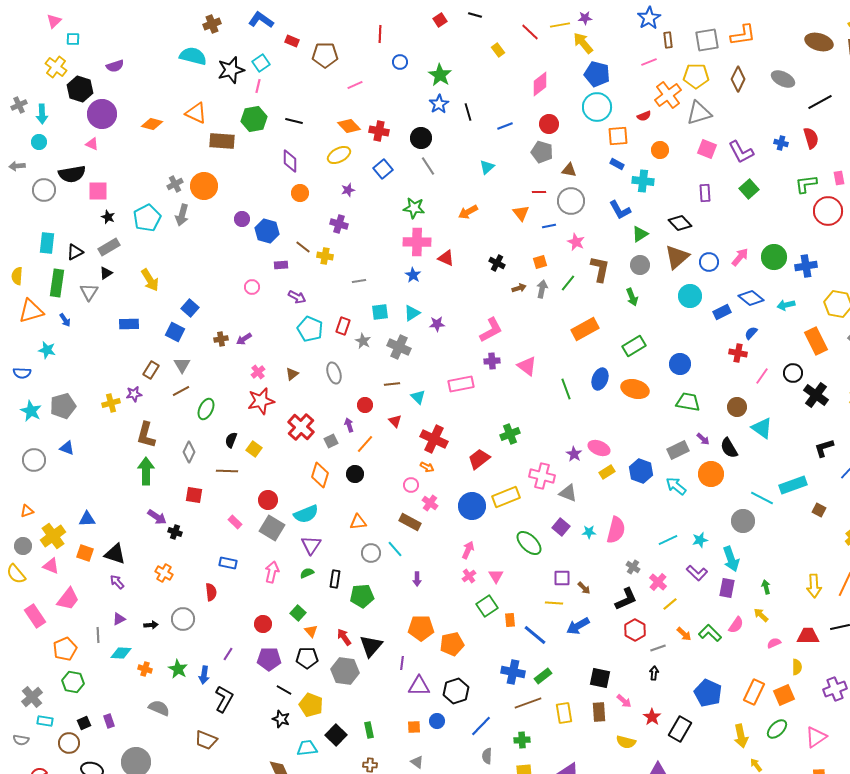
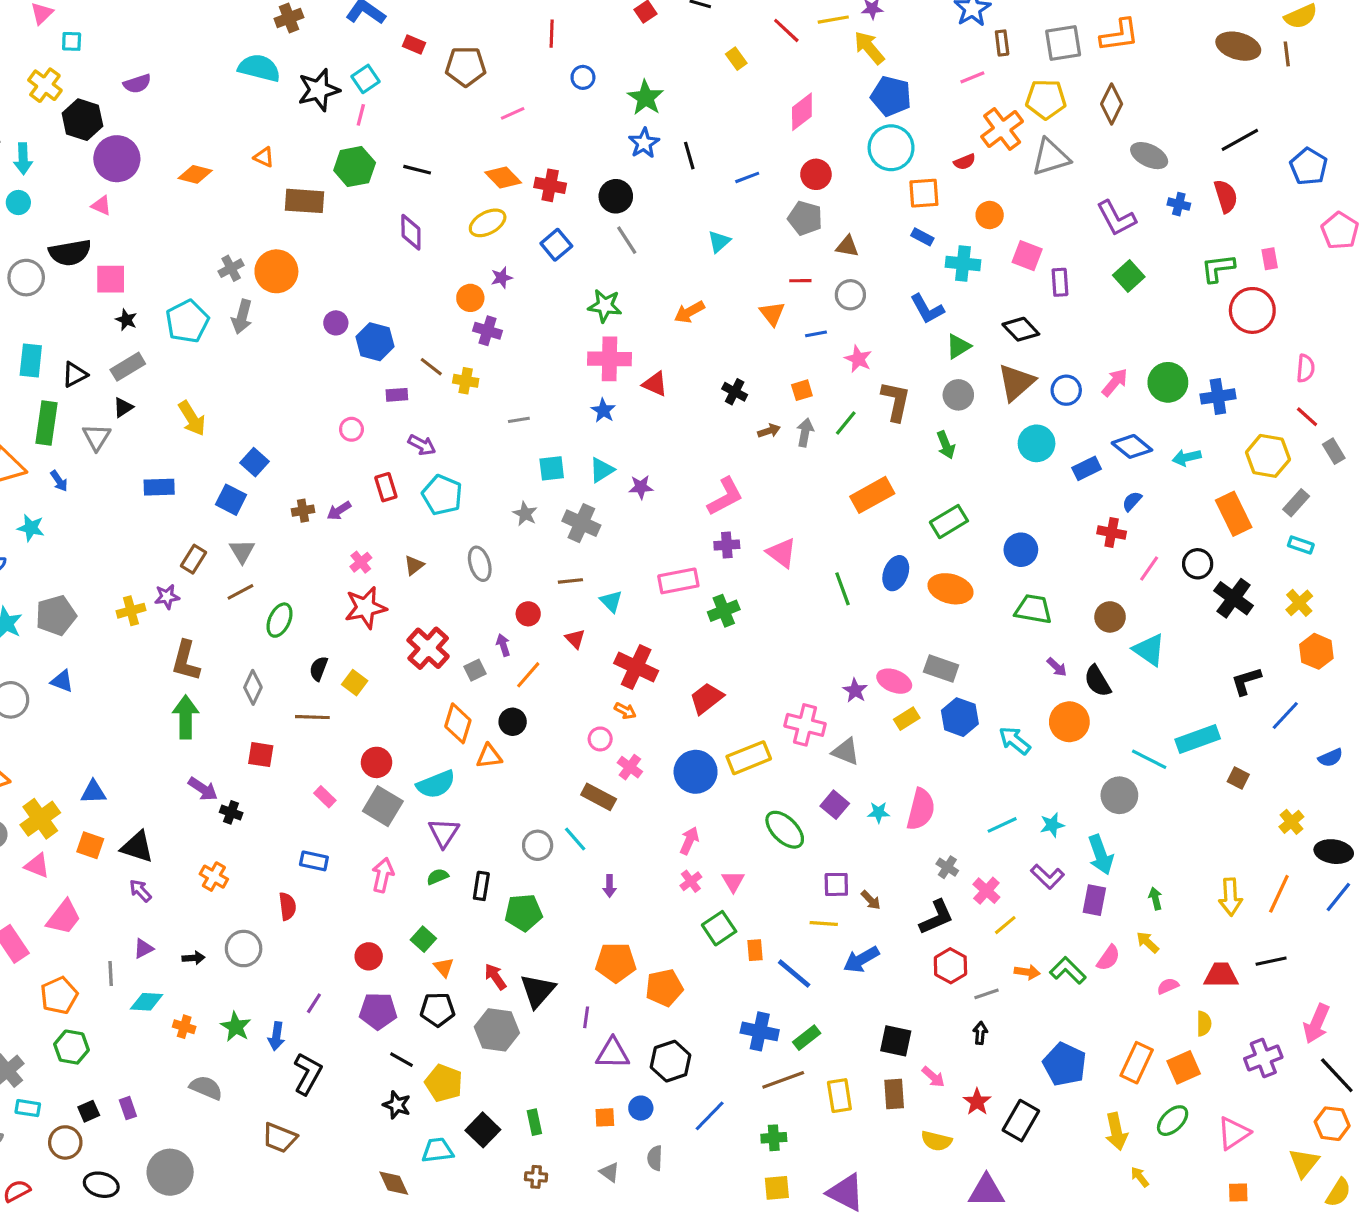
gray ellipse: (783, 79) -> (1149, 156), moved
orange triangle: (196, 113) -> (264, 157), size x0.6
pink square: (707, 149) -> (1027, 256), moved
orange circle: (300, 193) -> (470, 298), moved
gray circle: (571, 201) -> (850, 295), size x0.7
red rectangle: (343, 326) -> (386, 487), moved, turned -36
green cross: (510, 434) -> (724, 611), moved
gray rectangle: (678, 450) -> (941, 669), moved, turned 45
orange triangle: (358, 522) -> (489, 756), moved
orange arrow: (684, 634) -> (1027, 972), turned -35
gray semicircle: (487, 756) -> (655, 1158), moved

